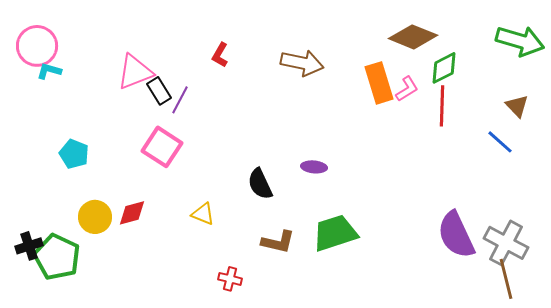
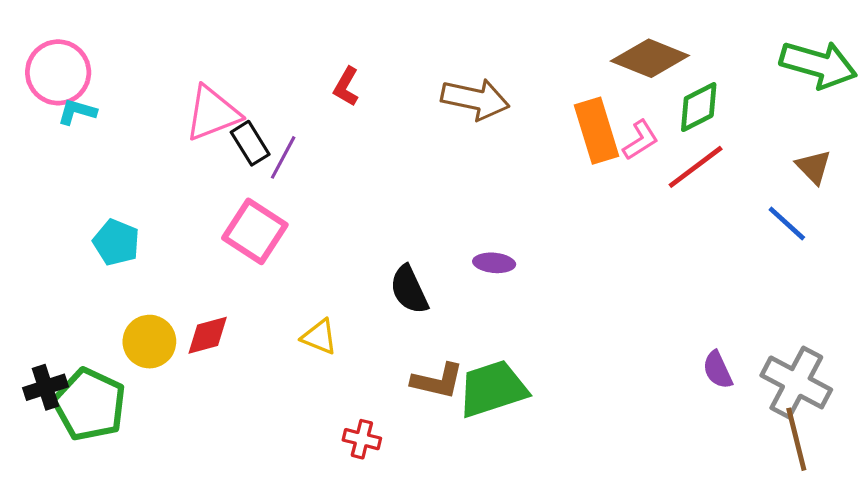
red line: (442, 106) -> (696, 167), turned 51
green trapezoid: (335, 233) -> (493, 389), moved
purple semicircle: (456, 235) -> (718, 370), size x0.5

